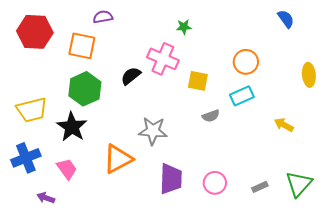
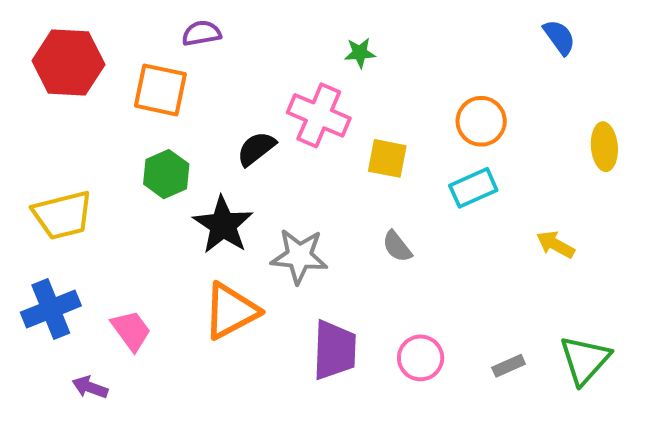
green hexagon: (85, 89) -> (166, 174), size x0.7
gray semicircle: (211, 116) -> (397, 246), moved, turned 72
black star: (72, 127) -> (223, 225), moved

